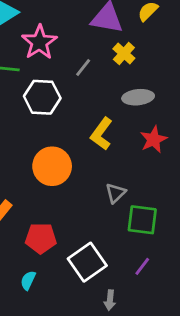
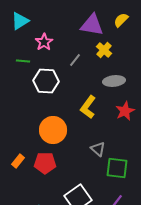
pink star: (39, 42) -> (44, 42), size x0.7
gray triangle: (115, 193) -> (98, 149), turned -35
red pentagon: (41, 238) -> (45, 163), moved

